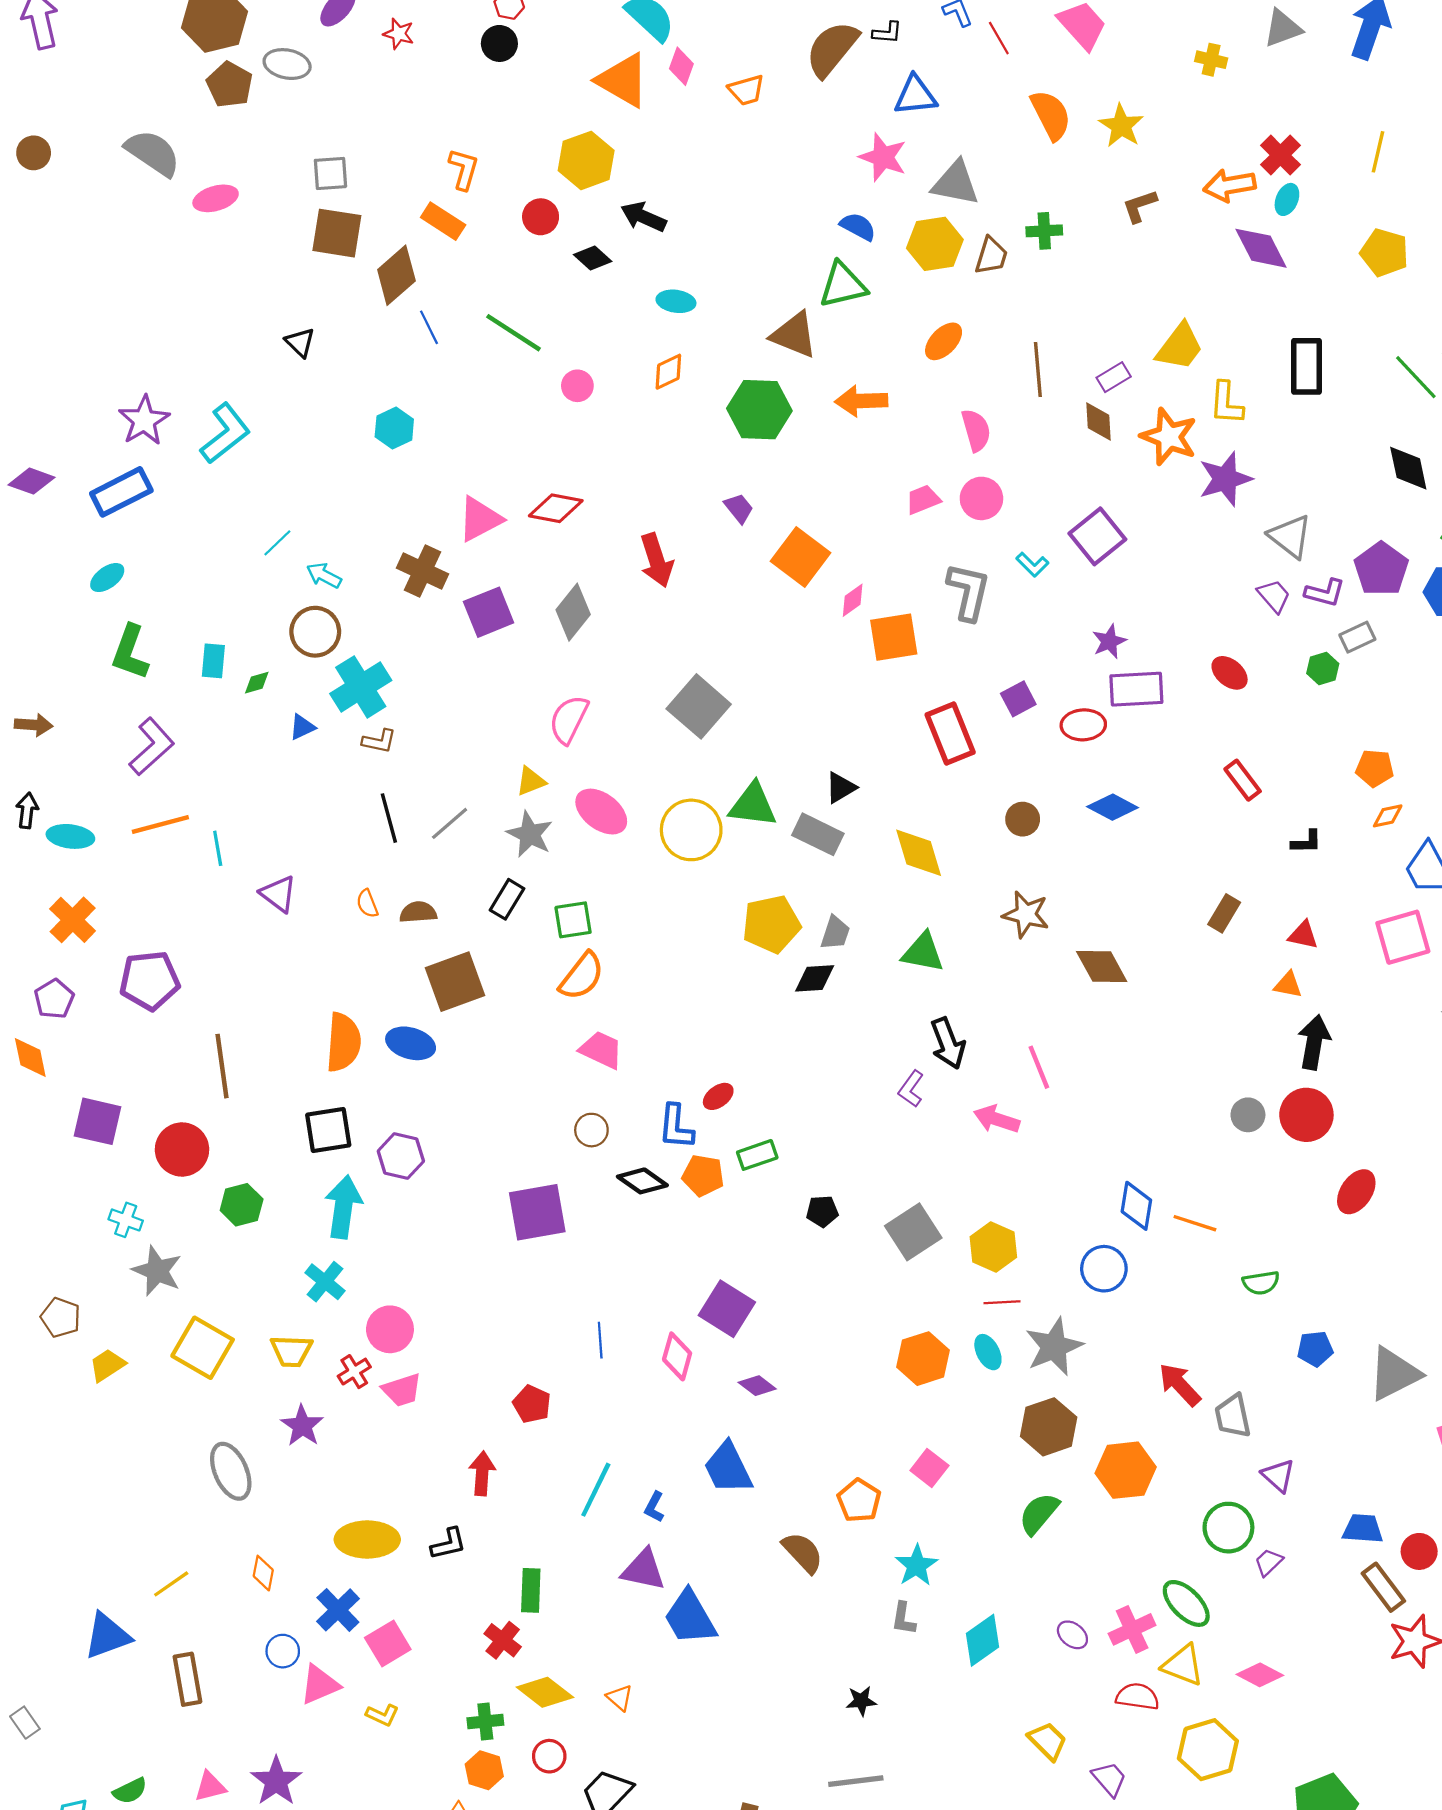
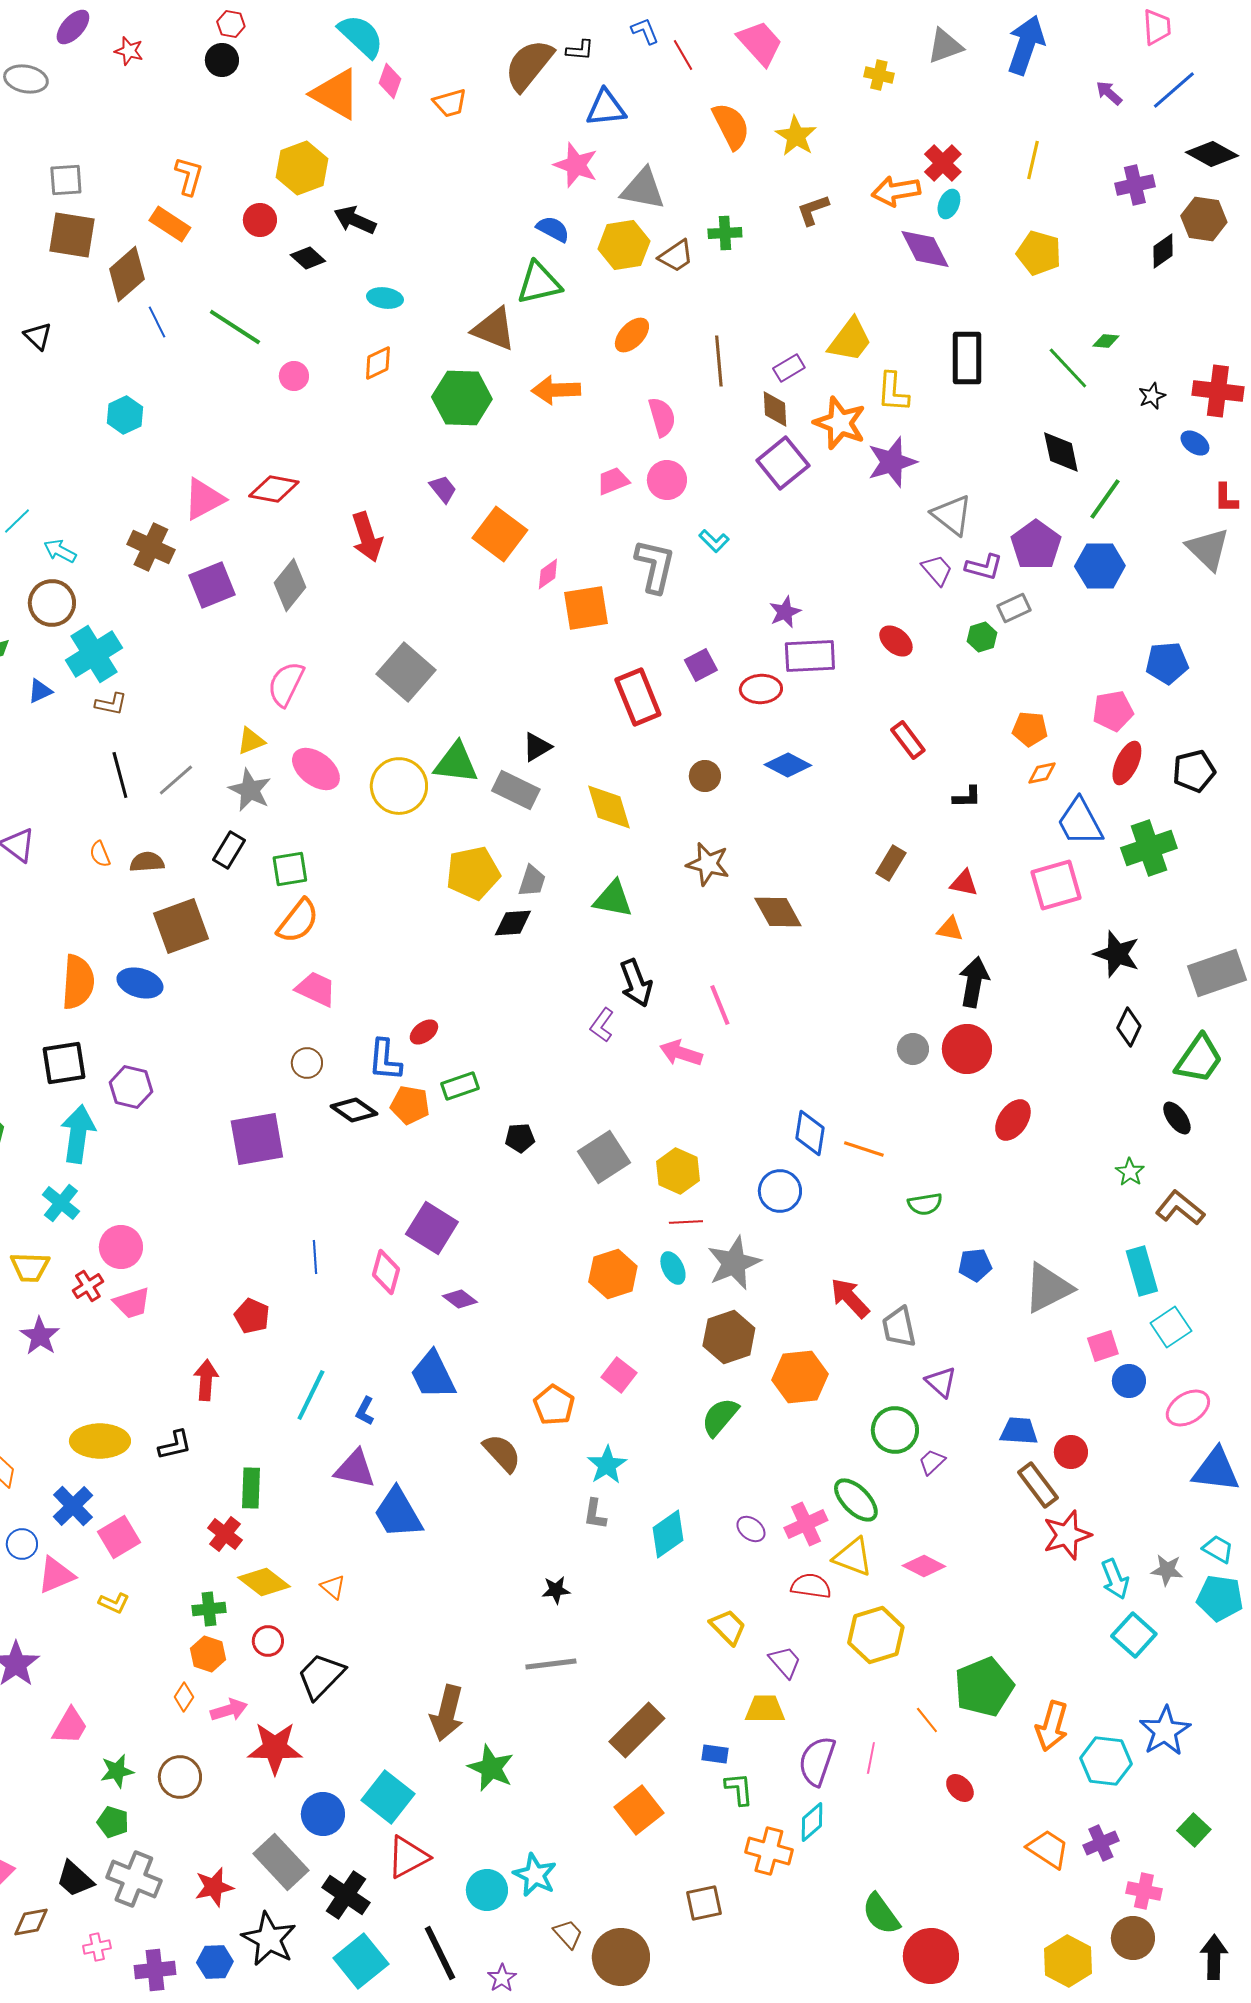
brown trapezoid: (991, 256) -> (676, 256), turned 39
purple square: (1097, 536) -> (783, 463), moved

